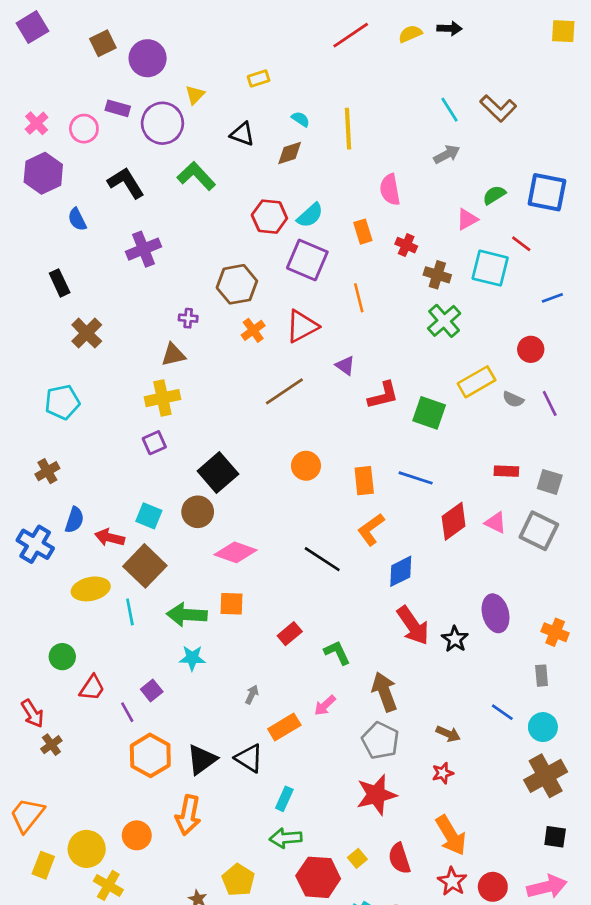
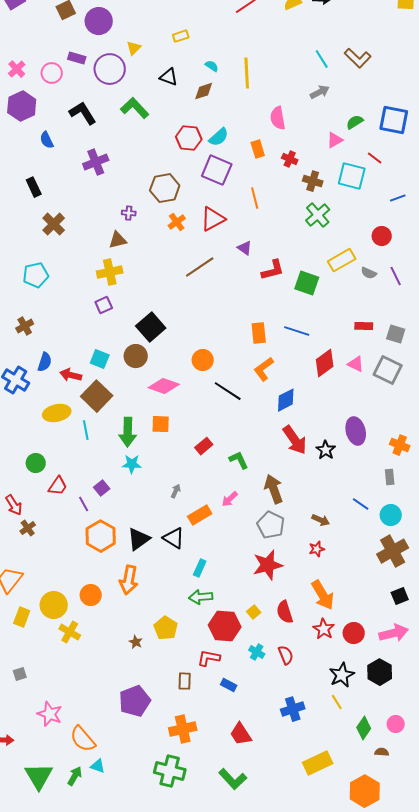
orange circle: (306, 466) -> (203, 360), moved
green arrow: (187, 615) -> (128, 432), turned -92
black square: (555, 837) -> (400, 596), turned -30

